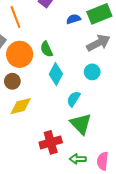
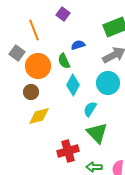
blue semicircle: (73, 19) -> (78, 45), moved
cyan circle: (92, 72) -> (108, 83), size x1.5

